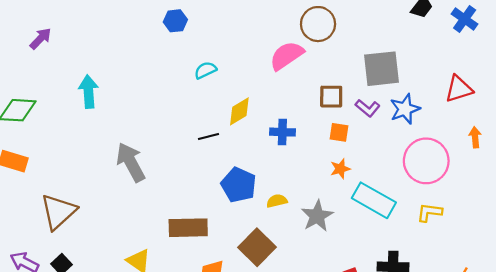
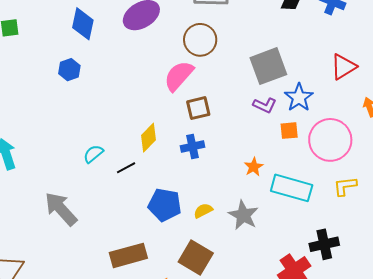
cyan semicircle: (205, 70) -> (93, 154), moved
brown square: (331, 97) -> (198, 108), moved
orange square: (339, 132) -> (289, 131), moved

